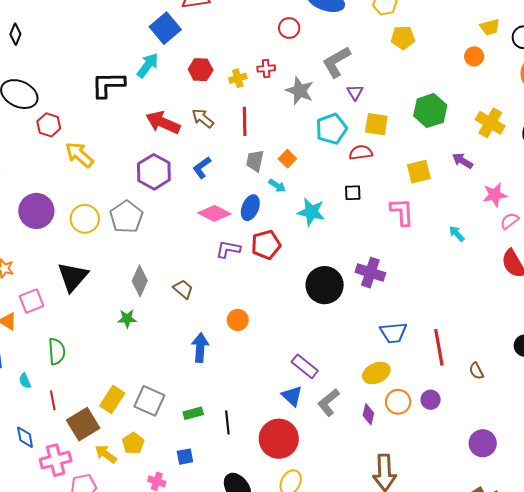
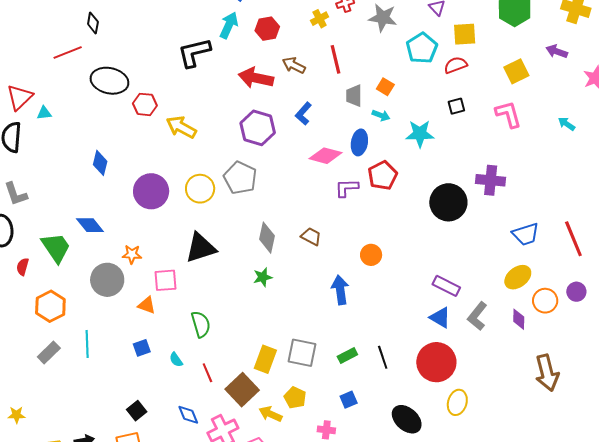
red hexagon: (201, 70) -> (267, 29), moved
black triangle: (73, 277) -> (201, 248), turned 44
pink square: (32, 301) -> (166, 280), turned 30

